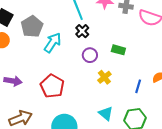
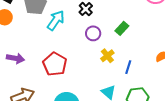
green rectangle: (118, 50) -> (122, 28), turned -64
blue line: (138, 86) -> (128, 67), moved

